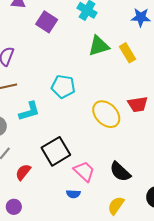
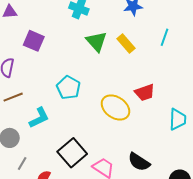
purple square: (47, 22) -> (34, 41), moved
green triangle: (99, 46) -> (96, 41), turned -45
cyan pentagon: (63, 87) -> (68, 88), turned 30

